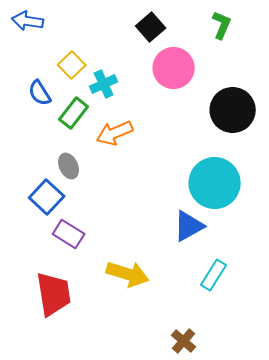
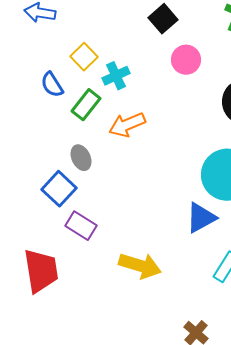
pink circle: (174, 68) -> (186, 60), size x0.7
red trapezoid: (54, 294) -> (41, 271), moved

